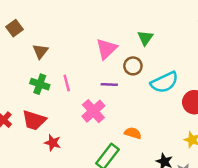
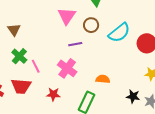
pink line: (67, 83) -> (36, 66), moved
green cross: (40, 84) -> (19, 56), turned 35
red star: (53, 143) -> (53, 94), moved

